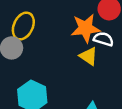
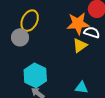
yellow triangle: (89, 56) -> (80, 45), turned 49

